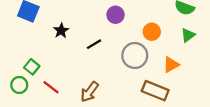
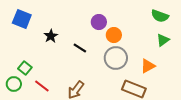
orange circle: (152, 32) -> (114, 35), moved
black line: (94, 44) -> (80, 48), turned 64

